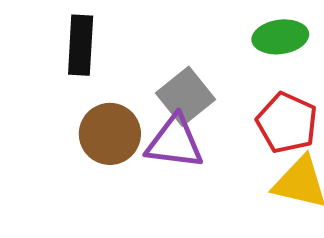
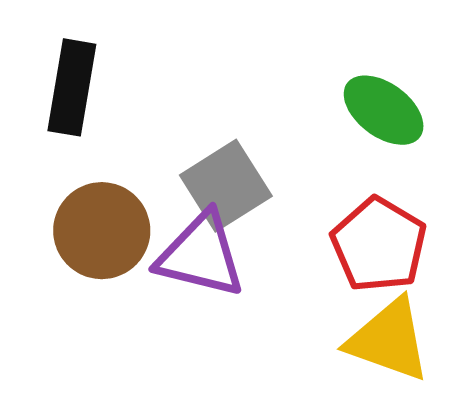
green ellipse: (280, 37) -> (384, 110), turned 38

